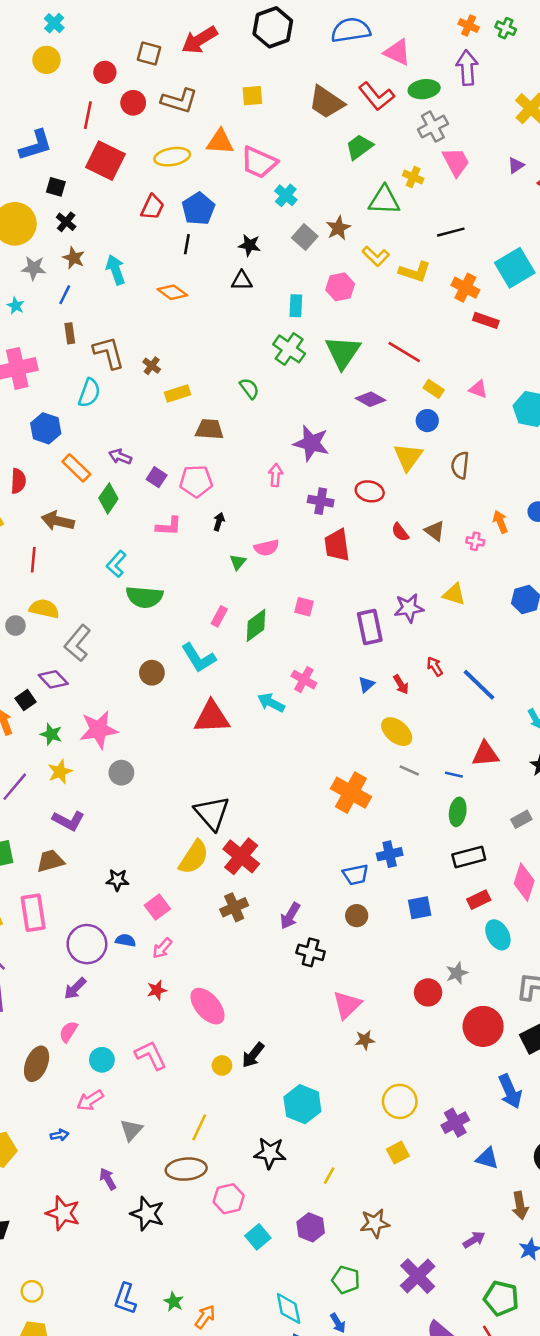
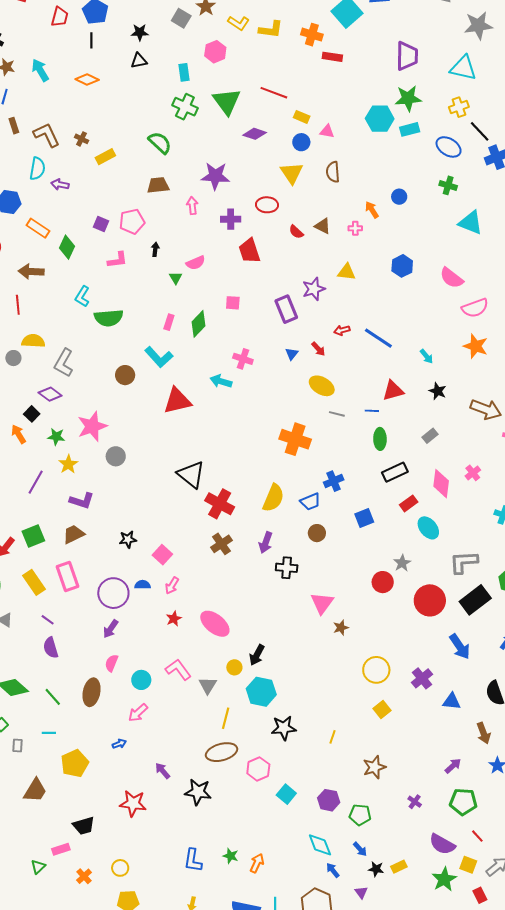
green semicircle: (249, 388) -> (160, 143), size x1.4
pink triangle: (478, 389) -> (327, 131), moved
brown trapezoid: (209, 429) -> (158, 185), moved
purple arrow: (120, 457) -> (60, 184), moved
red arrow: (435, 666) -> (342, 330), turned -63
yellow semicircle: (194, 857) -> (273, 498), moved
cyan hexagon: (302, 1104) -> (261, 692), moved
gray triangle: (131, 1130) -> (208, 685), moved
purple hexagon: (311, 1227) -> (329, 800), moved
purple cross: (418, 1276) -> (415, 802), size x0.5
green pentagon: (501, 1298) -> (463, 802), moved

